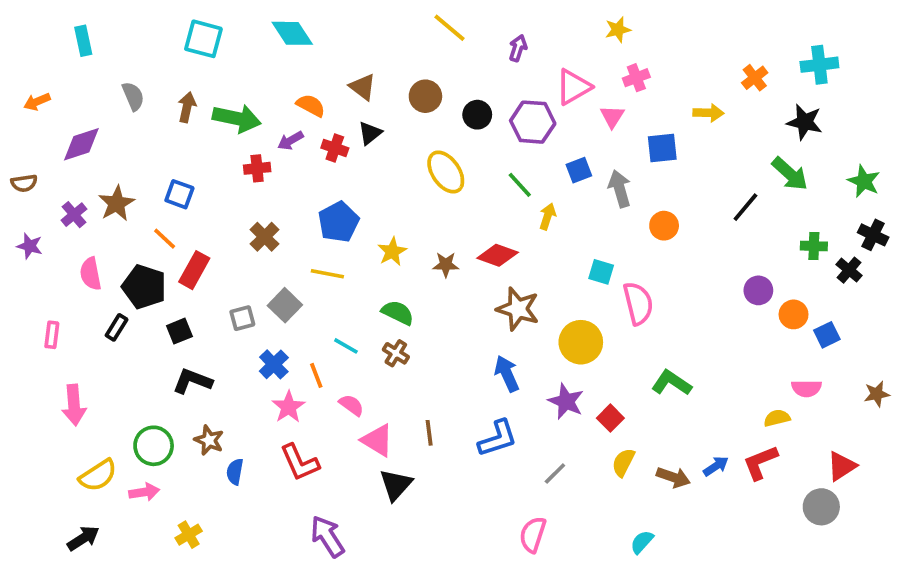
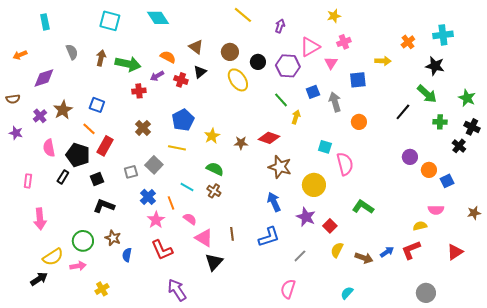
yellow ellipse: (446, 172) -> (238, 80), moved
green cross: (814, 246) -> (440, 122), moved
gray circle: (821, 507) -> (426, 293), moved
black arrow: (83, 538) -> (39, 279), moved

